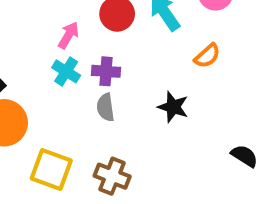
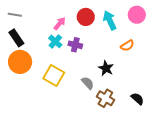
gray semicircle: (105, 107) -> (88, 83), moved, turned 136
yellow square: (51, 169) -> (54, 75), moved
brown cross: (112, 176) -> (105, 98), moved

